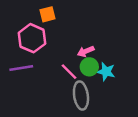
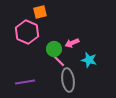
green circle: (89, 67) -> (54, 49), moved
purple line: (21, 68) -> (25, 82), moved

